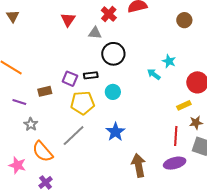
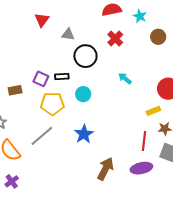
red cross: (109, 14) -> (115, 39), moved
brown circle: (184, 20) -> (158, 37), moved
cyan star: (169, 61) -> (140, 16), moved
brown arrow: (139, 165) -> (105, 169), turned 35

